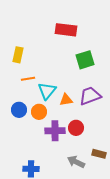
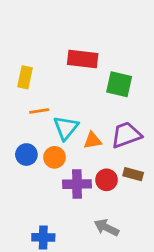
red rectangle: (66, 30) -> (83, 59), moved
green square: (85, 60) -> (119, 84), turned 30
brown rectangle: (99, 154) -> (133, 174), moved

